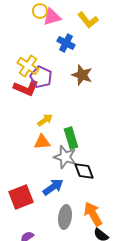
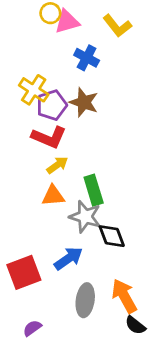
brown star: (82, 75) -> (84, 102), moved
purple pentagon: (41, 77) -> (52, 105), turned 30
red L-shape: (26, 88) -> (49, 137), moved

